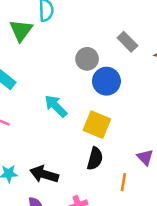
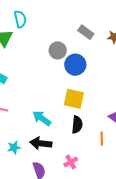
cyan arrow: (56, 106) -> (42, 118), moved

